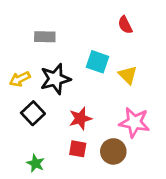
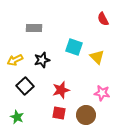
red semicircle: (125, 25) -> (103, 19), moved
black star: (55, 79) -> (42, 60), size x0.7
pink star: (134, 122) -> (102, 93), size x0.7
green star: (36, 163) -> (17, 117), moved

